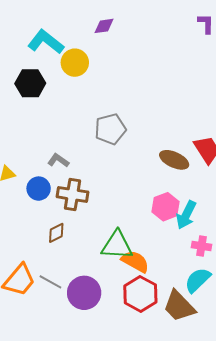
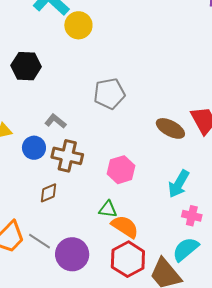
black hexagon: (30, 83) -> (26, 66), moved
pink hexagon: (165, 207) -> (121, 170), moved
green triangle: (117, 245) -> (108, 209), size x0.6

